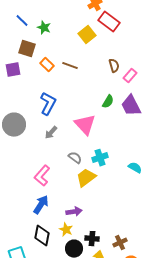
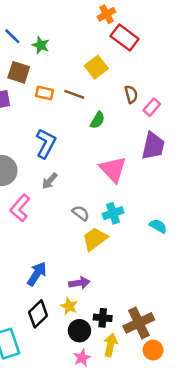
yellow square: (87, 35) -> (96, 67), moved
orange rectangle: (47, 65) -> (45, 93), turned -32
green semicircle: (108, 102) -> (97, 120), moved
purple trapezoid: (131, 106) -> (153, 146), turned -140
pink triangle: (85, 125) -> (113, 169), moved
pink L-shape: (42, 176) -> (20, 208), moved
black diamond: (42, 236) -> (38, 314), turned 35
brown cross: (120, 243) -> (139, 323), size x1.6

